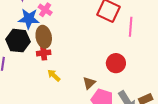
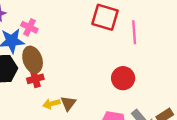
yellow arrow: (54, 75) -> (51, 104), turned -48
brown triangle: (89, 83) -> (68, 103), moved

